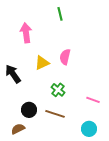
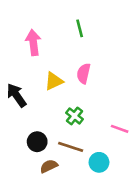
green line: (60, 14) -> (80, 28), moved
brown semicircle: (18, 129) -> (49, 166), moved
cyan circle: (89, 129) -> (99, 162), moved

